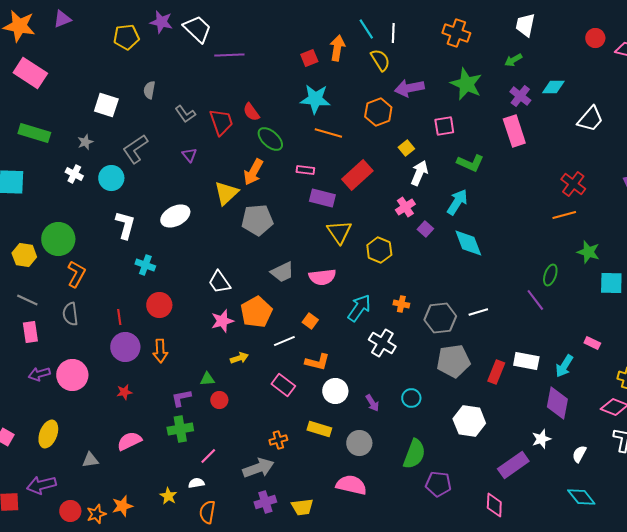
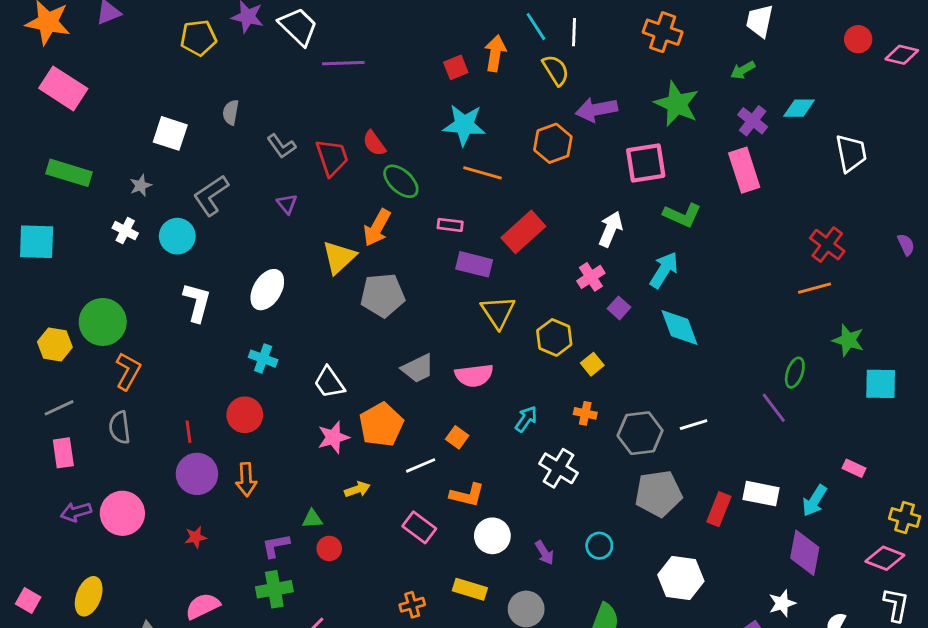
white trapezoid: (590, 119) -> (851, 153), turned -52
pink square: (444, 126) -> (646, 163), size x1.4
yellow square: (406, 148) -> (592, 364), moved
white ellipse: (175, 216) -> (267, 290), turned -32
cyan cross: (145, 265) -> (263, 359), moved
gray line: (27, 300) -> (59, 408), turned -50
cyan arrow: (359, 308) -> (526, 419), size x0.7

